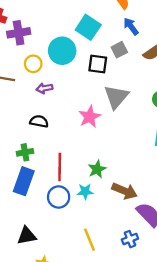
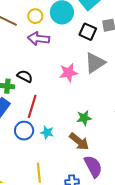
purple arrow: (44, 88) -> (39, 39), size x1.5
black semicircle: (39, 121) -> (25, 76), moved
green star: (97, 169) -> (84, 118), moved

